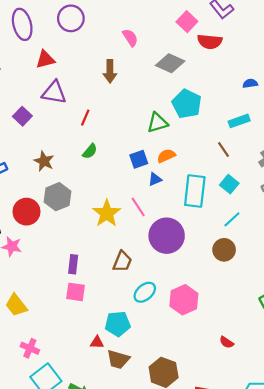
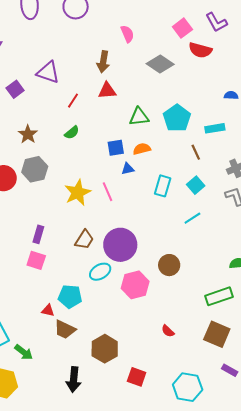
red triangle: (45, 59) -> (107, 91), moved
cyan pentagon: (187, 104) -> (177, 118), moved
cyan rectangle: (195, 191) -> (163, 186), size x0.7
purple circle: (167, 236) -> (120, 245), moved
brown circle: (224, 250) -> (169, 265), moved

